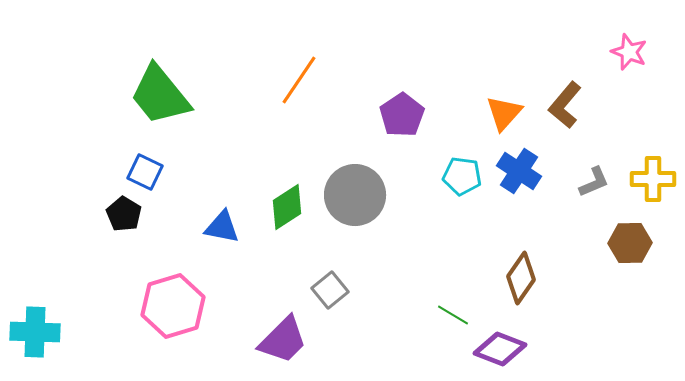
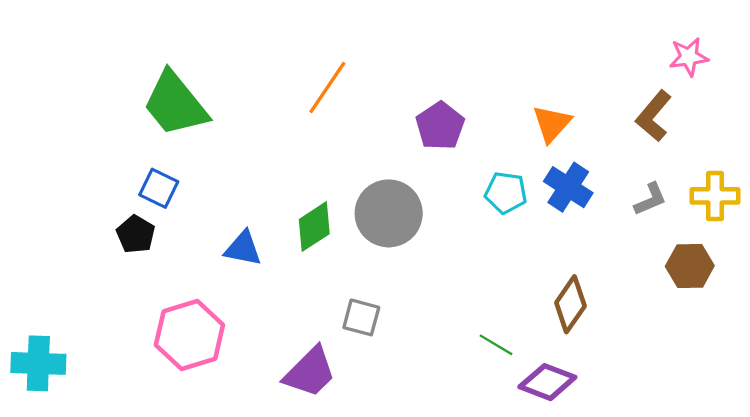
pink star: (629, 52) -> (689, 57), turned -30
brown L-shape: (565, 105) -> (654, 116), moved
gray square: (330, 290) -> (361, 317), turned -36

